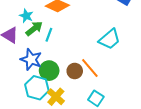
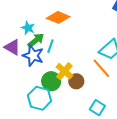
blue star: (31, 59) -> (33, 56), moved
orange line: (90, 68) -> (101, 68), moved
yellow cross: (56, 97) -> (64, 71), moved

